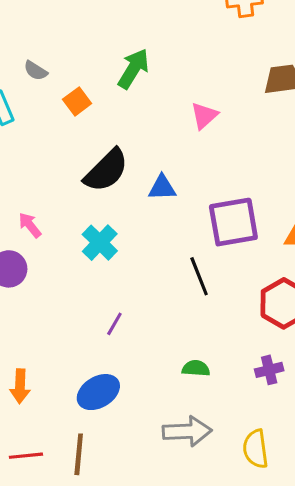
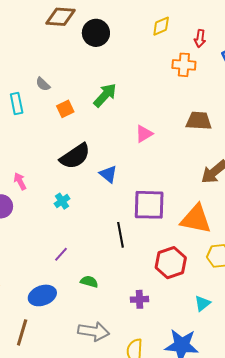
blue triangle: (162, 188) -> (108, 174), turned 30
cyan cross: (100, 243) -> (62, 201), size x0.7
green semicircle: (196, 368) -> (89, 282), moved
purple cross: (269, 370) -> (140, 299), moved

